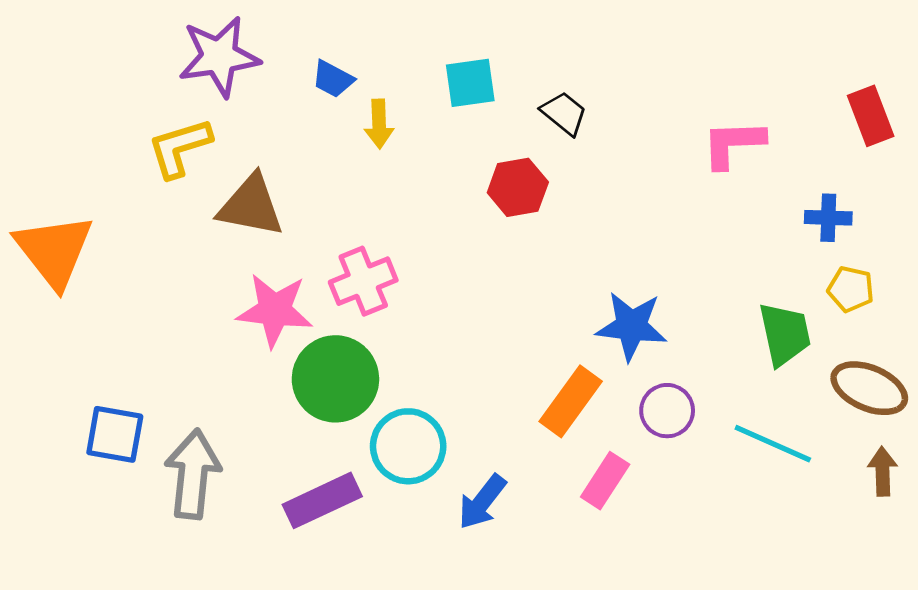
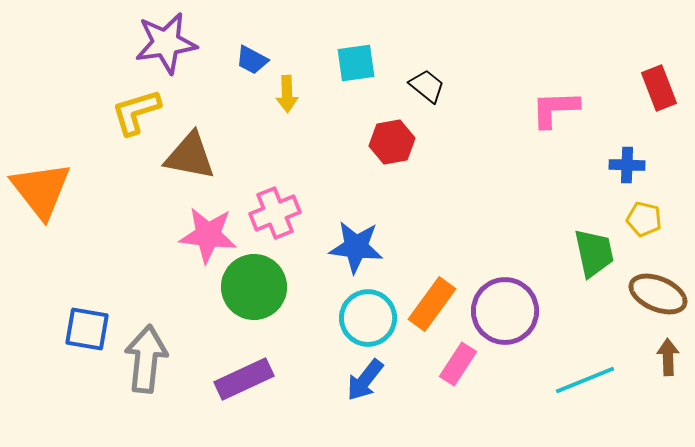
blue star: (631, 326) -> (356, 247), moved
purple circle: (667, 411) -> (505, 311), size x1.6
cyan line: (773, 444) -> (585, 380), moved, turned -46
cyan circle: (408, 446) -> (368, 318), moved

